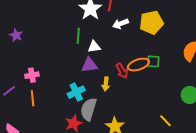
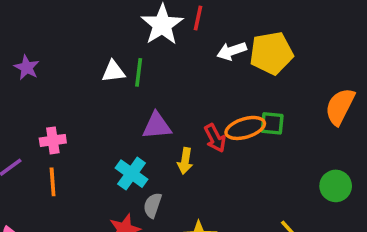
white arrow: (120, 24) -> (232, 51), moved
white triangle: (94, 47) -> (113, 72), moved
cyan cross: (76, 92) -> (132, 174), turned -30
gray semicircle: (89, 109) -> (153, 205), size x0.6

